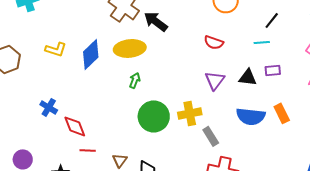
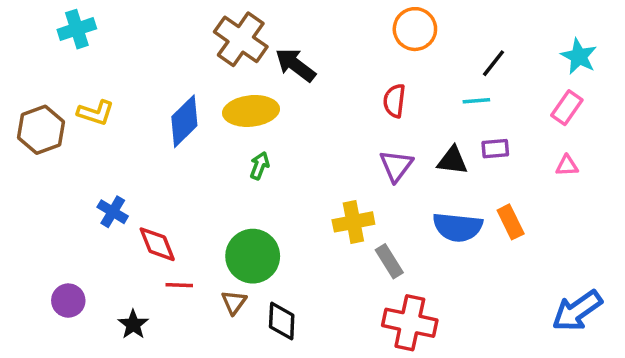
red semicircle: (214, 42) -> (394, 101), turned 78
yellow L-shape: (56, 49) -> (96, 113), moved
green circle: (154, 116) -> (253, 256), moved

